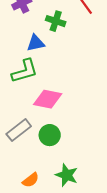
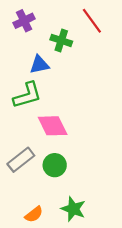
pink diamond: (48, 99) -> (53, 126), turned 52

